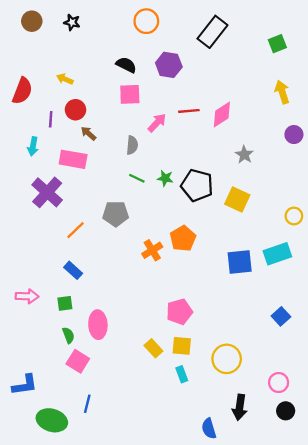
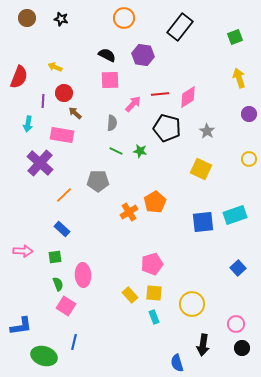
black pentagon: (197, 185) -> (167, 128), moved
yellow circle: (294, 216) -> (249, 159), moved

